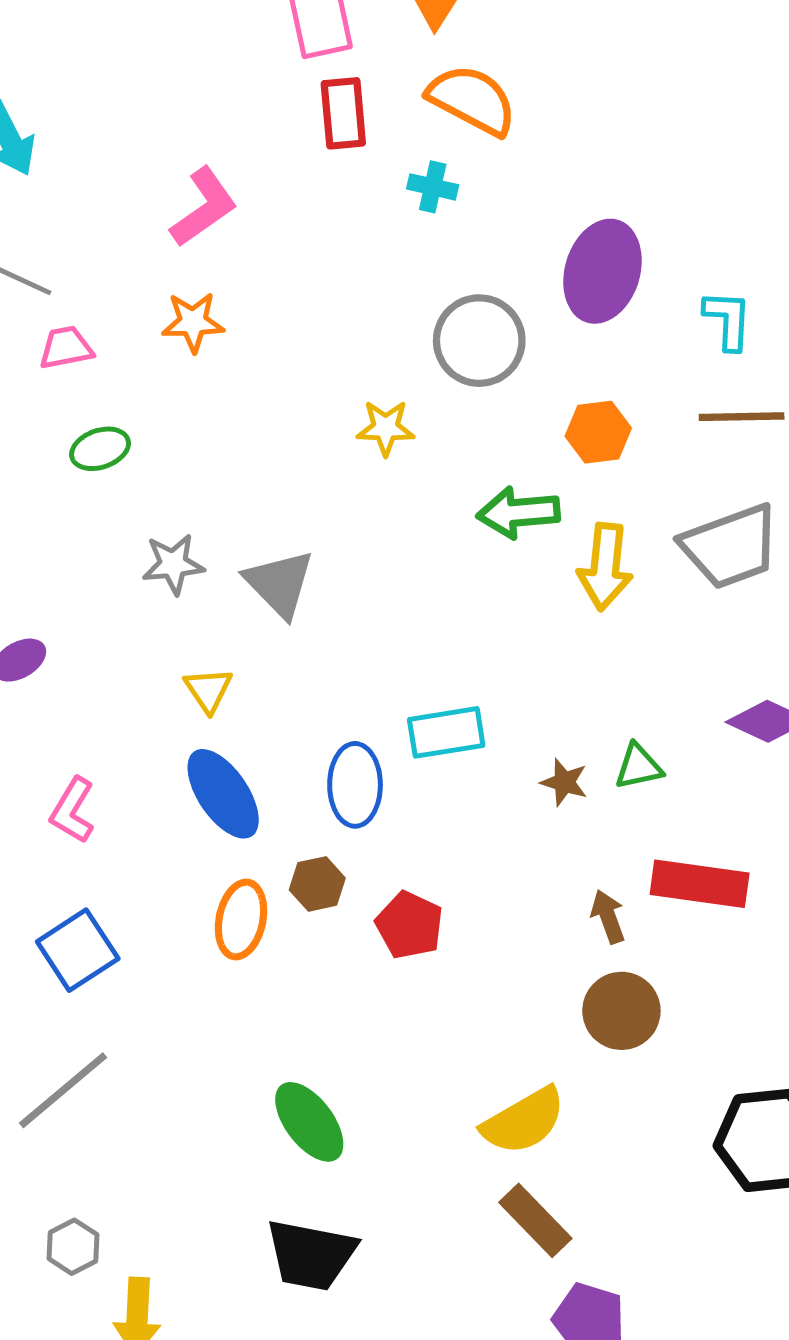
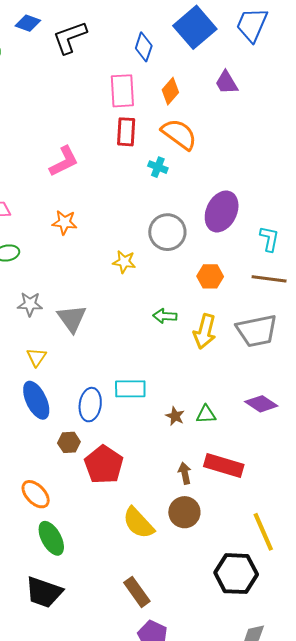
orange star: (193, 322) -> (64, 222), moved
green arrow: (518, 513) -> (165, 316), moved, size x0.7
orange ellipse: (241, 919) -> (36, 494), moved, turned -64
red pentagon: (409, 925) -> (104, 465), size x1.4
yellow semicircle: (524, 1121) -> (138, 523), moved, turned 69

